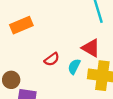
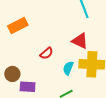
cyan semicircle: (74, 67) -> (68, 68), moved

